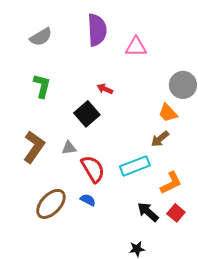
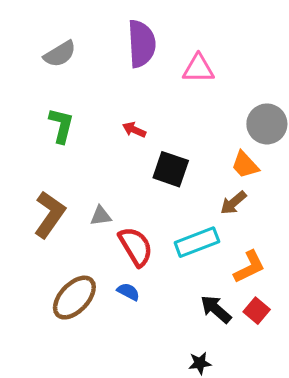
red arrow: (105, 89) -> (134, 130), moved
black square: (87, 114) -> (171, 169), moved, turned -30

